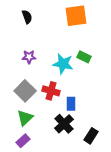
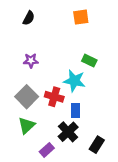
orange square: (76, 16) -> (81, 17), size x0.7
black semicircle: (27, 17) -> (29, 18), turned 48
cyan star: (63, 64) -> (74, 81), moved
purple rectangle: (23, 141) -> (47, 150), moved

